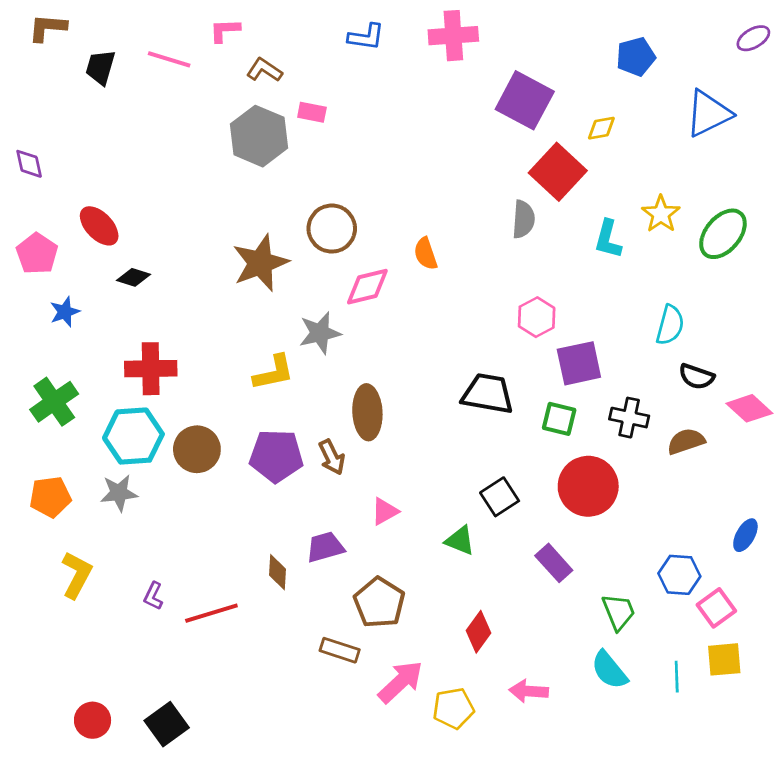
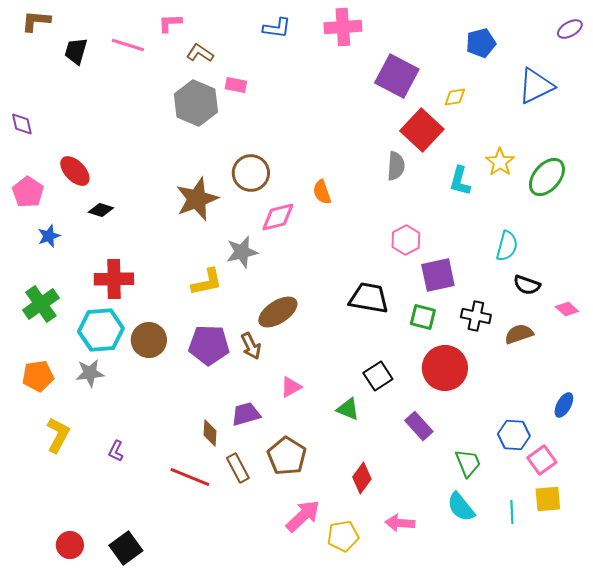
pink diamond: (749, 408) -> (567, 309), size x0.7
brown ellipse: (367, 412) -> (278, 312), turned 60
red line: (211, 613) -> (190, 477), moved, turned 39
brown rectangle: (340, 650) -> (238, 468), moved, turned 44

